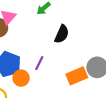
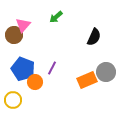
black semicircle: (62, 34) -> (94, 37), moved

